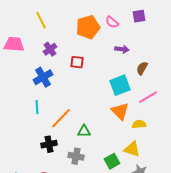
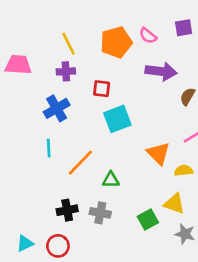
yellow line: (41, 20) -> (69, 44), moved
purple cross: (50, 49) -> (66, 71), turned 32
purple arrow: (122, 49) -> (161, 71), size x1.6
cyan square: (120, 85) -> (117, 119), moved
black cross: (49, 144) -> (67, 210), moved

